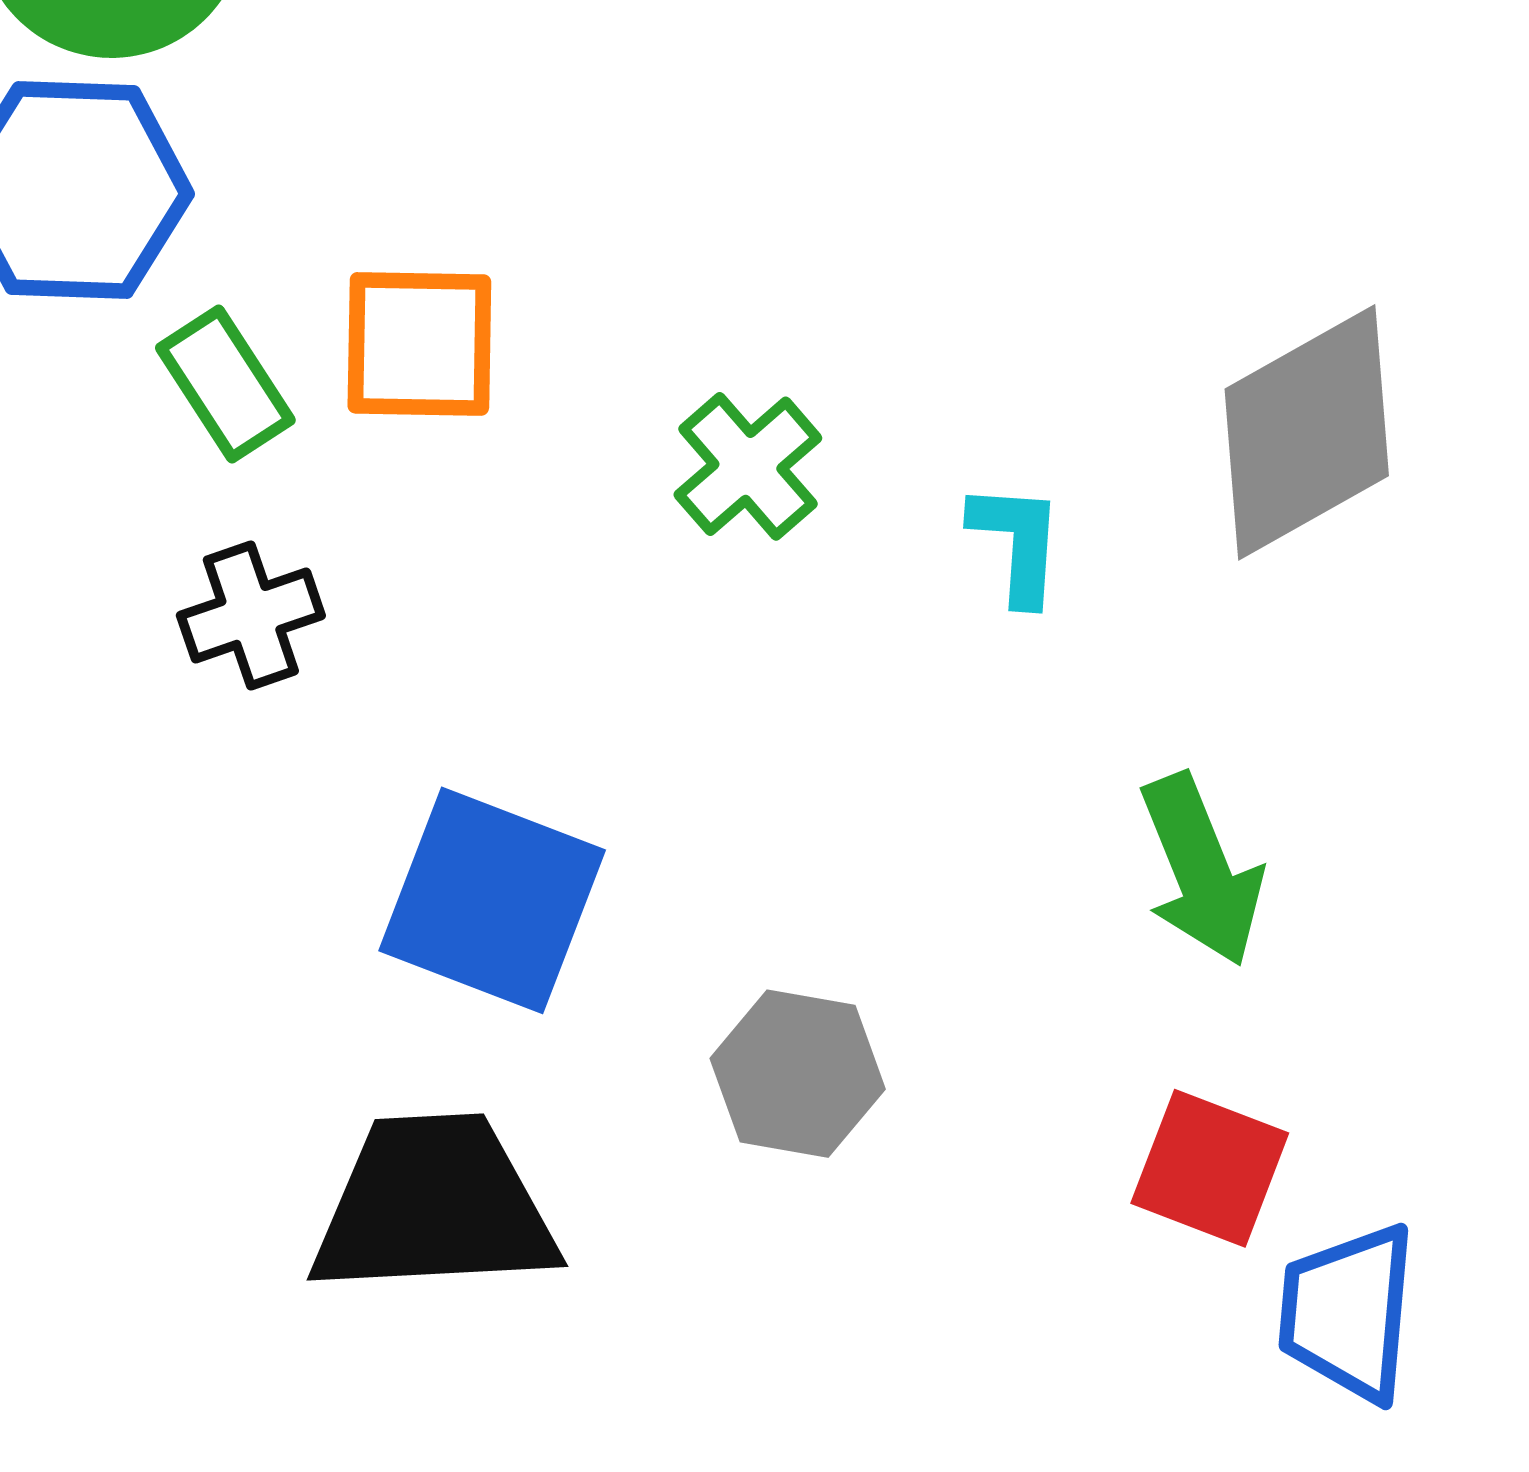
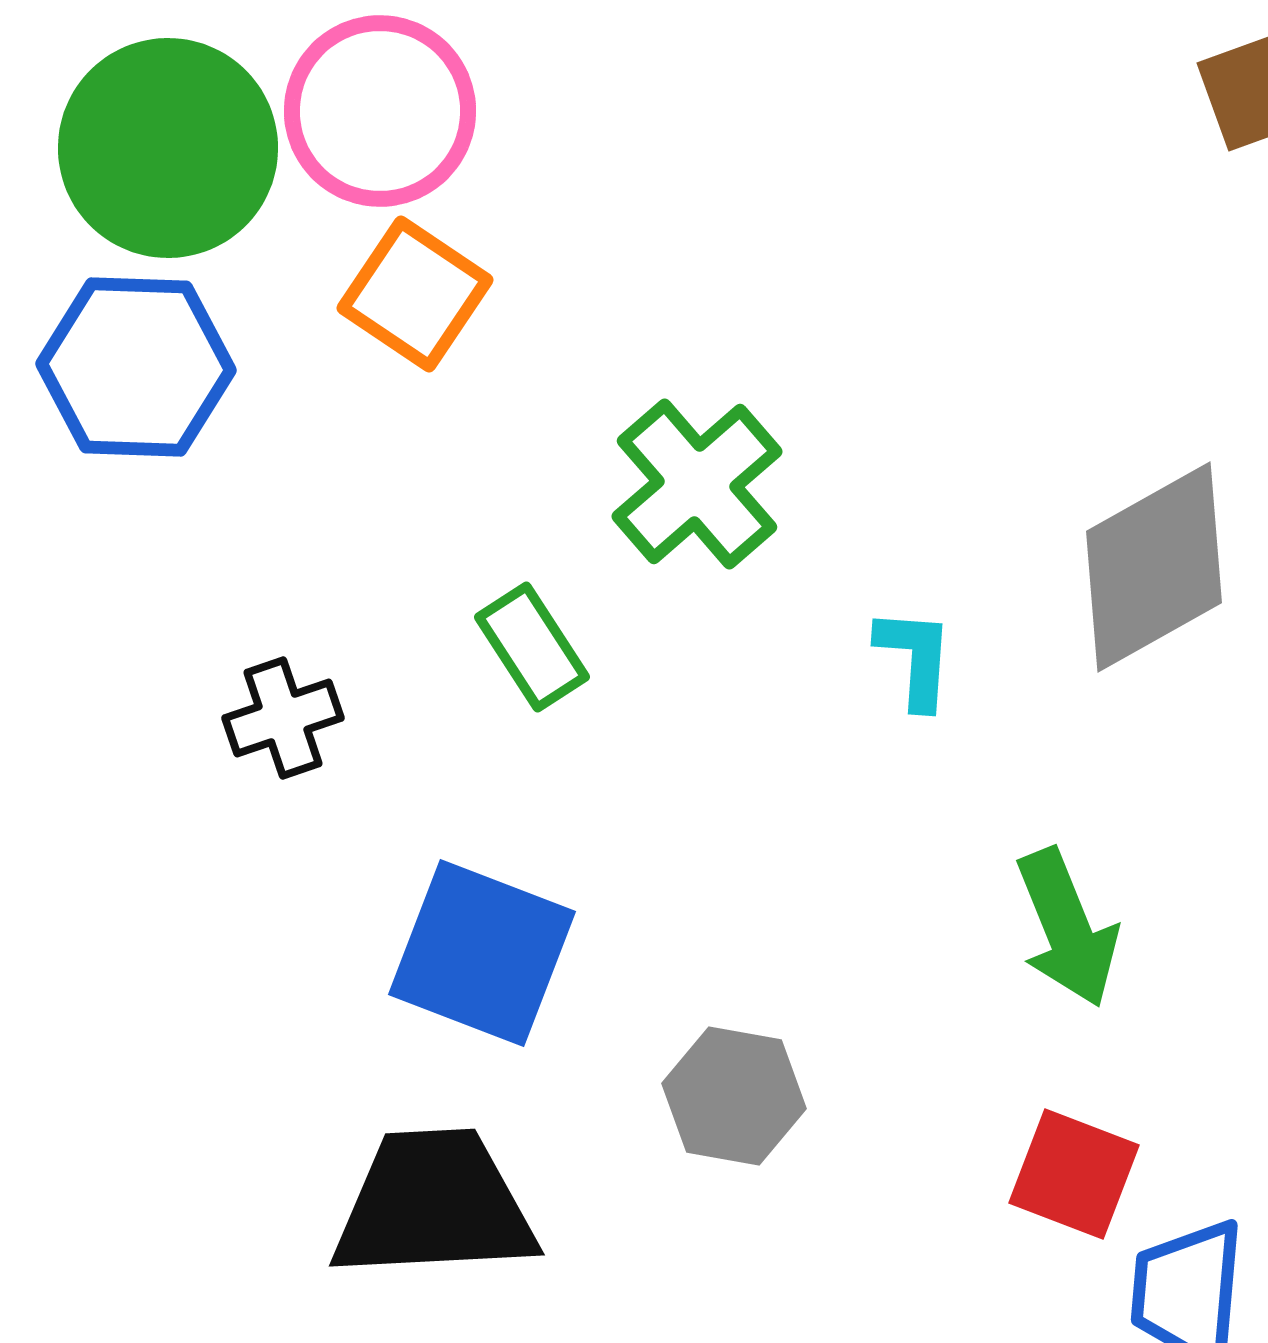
orange square: (419, 344) -> (415, 294), moved, turned 33
green rectangle: (225, 384) -> (532, 647), moved
green cross: (748, 466) -> (697, 484), moved, size x1.4

